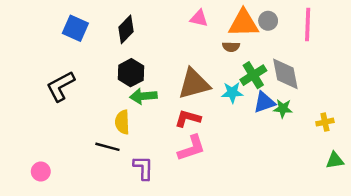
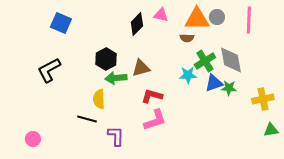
black diamond: (126, 29) -> (137, 24), moved
brown triangle: (194, 84) -> (141, 68), moved, size x0.7
yellow cross: (325, 122) -> (263, 99), size x1.5

